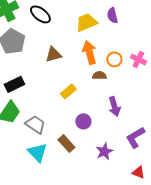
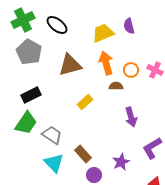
brown triangle: (53, 54) -> (70, 65), size x1.4
purple circle: (83, 121) -> (94, 175), moved

